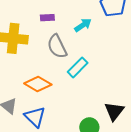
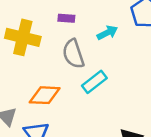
orange diamond: (38, 84) -> (45, 95), turned -36

